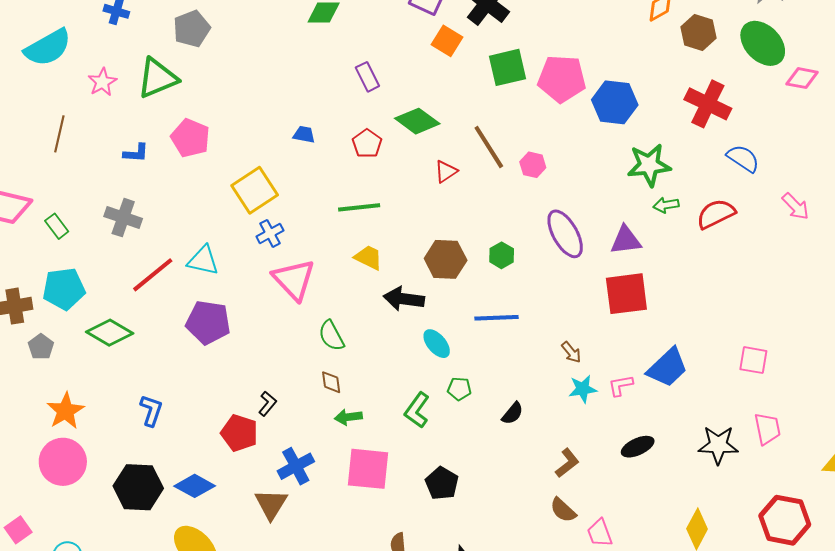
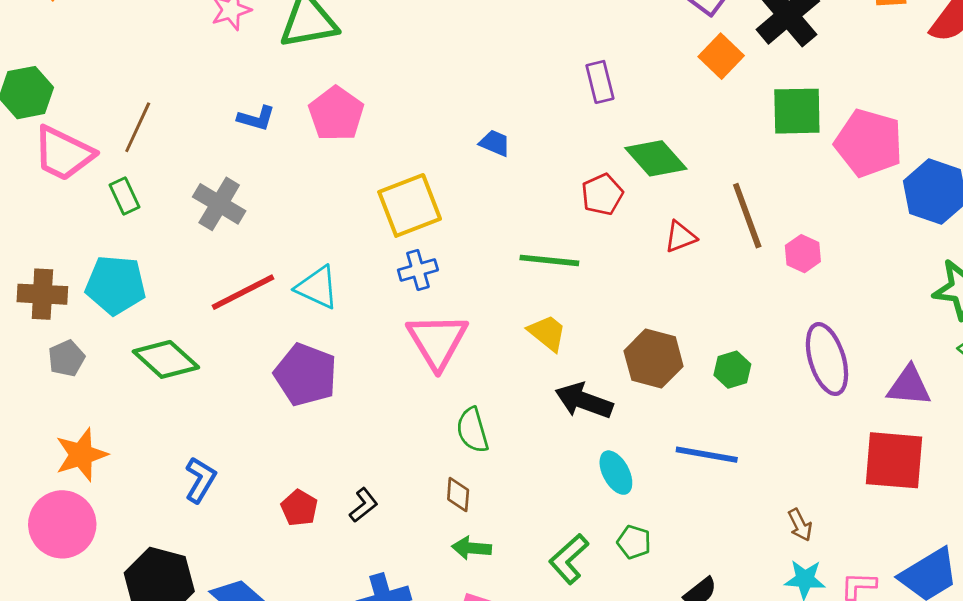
brown line: (59, 134) -> (138, 127), moved
red pentagon: (367, 144) -> (602, 194), moved
red pentagon: (239, 433) -> (299, 508), moved, size x0.7

